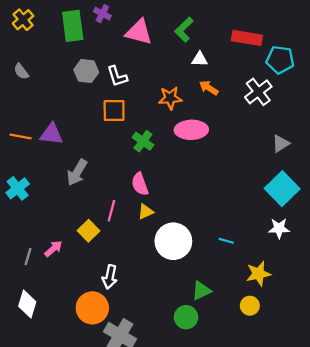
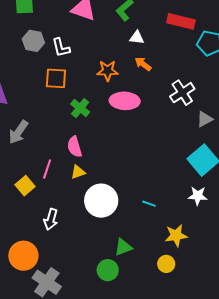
white cross: (258, 92) -> (182, 93), moved
white arrow: (110, 277) -> (51, 219), moved

